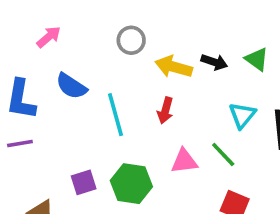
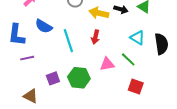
cyan triangle: (242, 115) -> (137, 38), turned -35
purple line: (20, 144) -> (27, 58), moved

